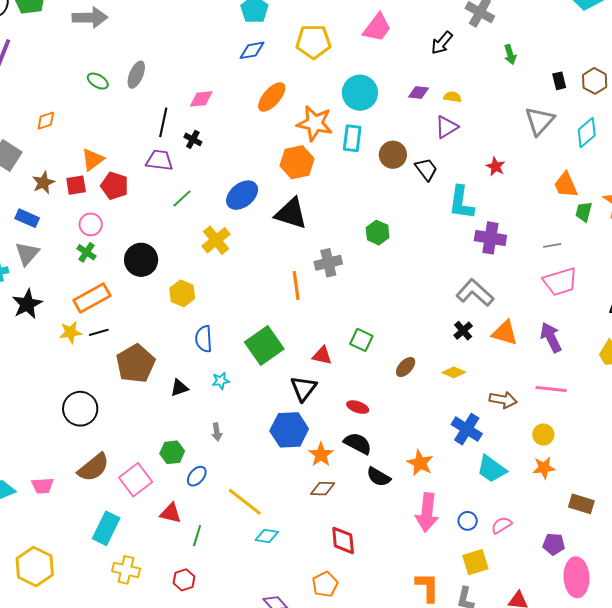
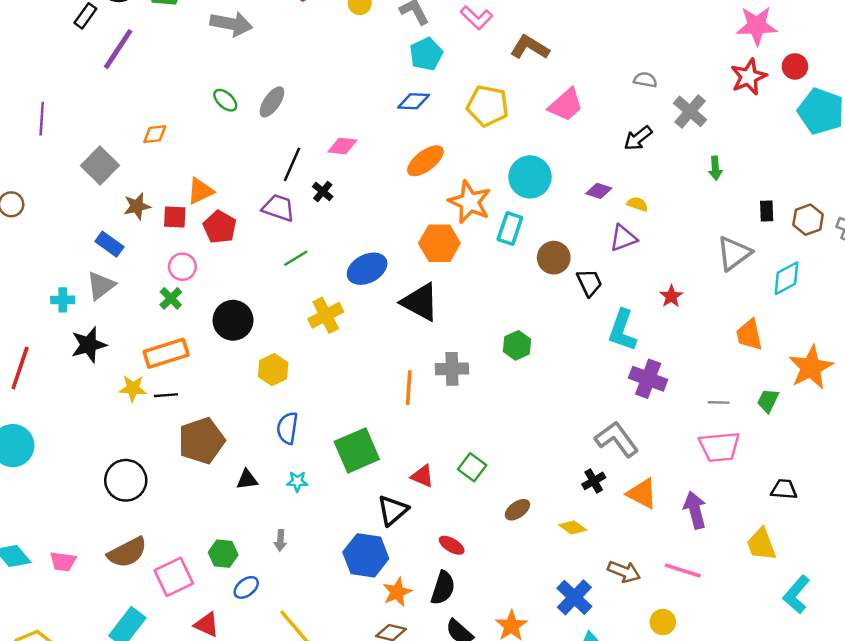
green trapezoid: (584, 212) -> (768, 401), moved
black semicircle: (358, 443) -> (443, 588), turned 68

